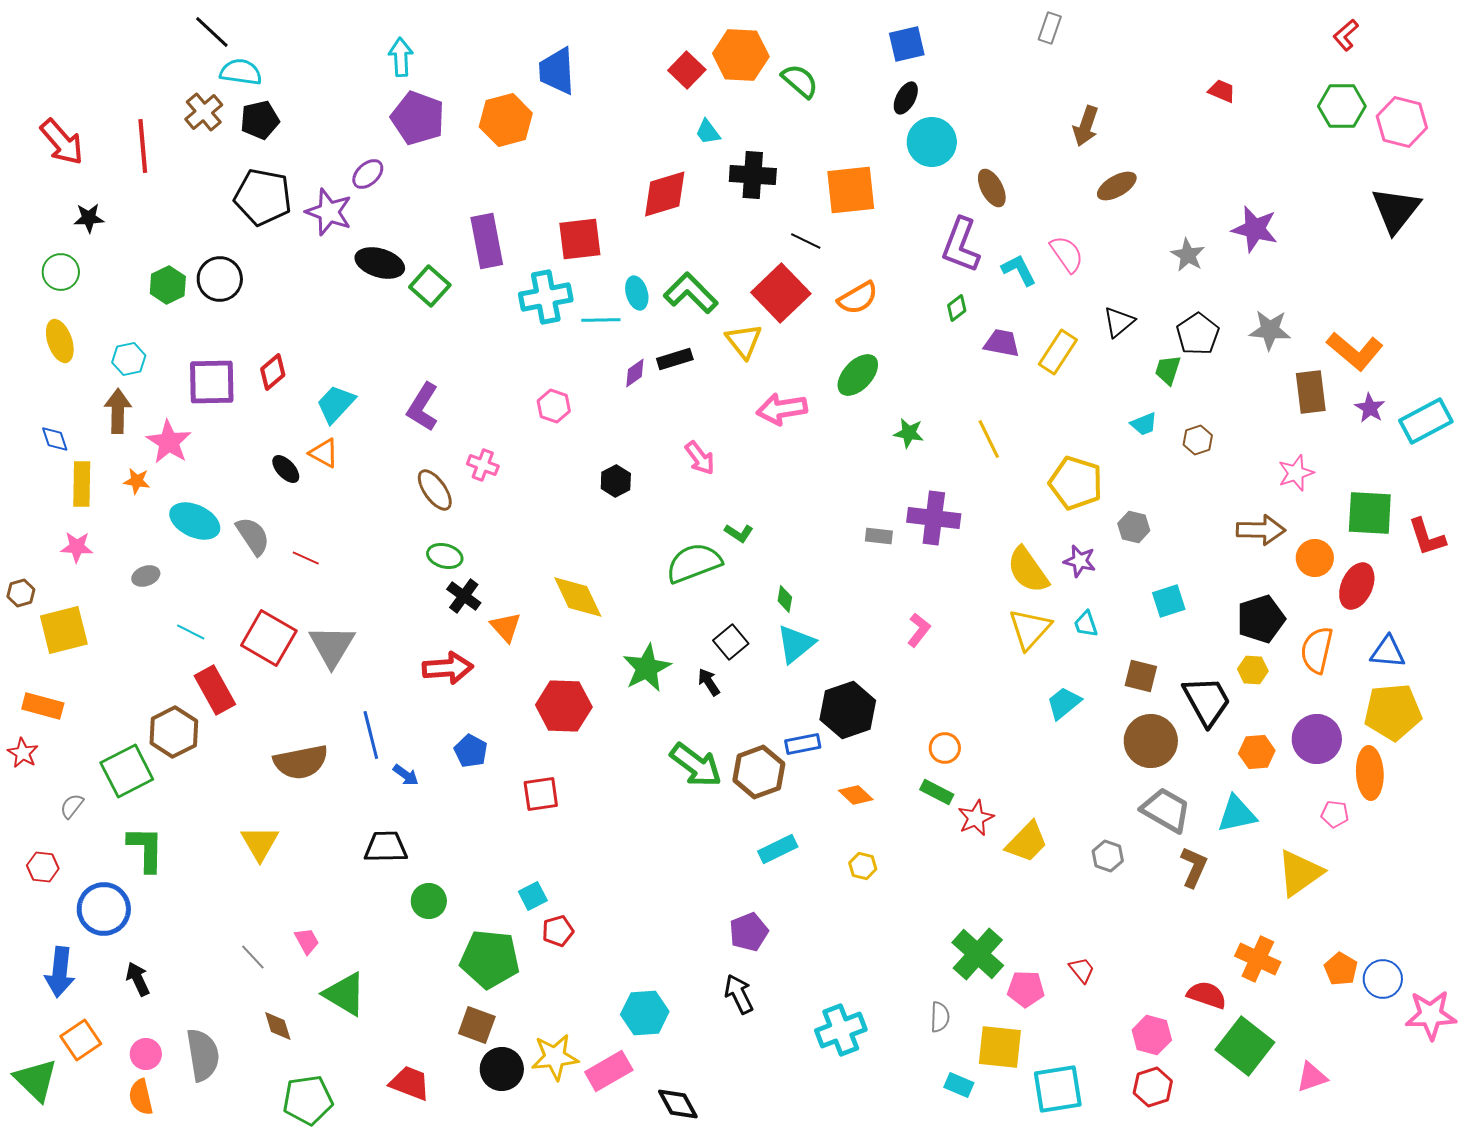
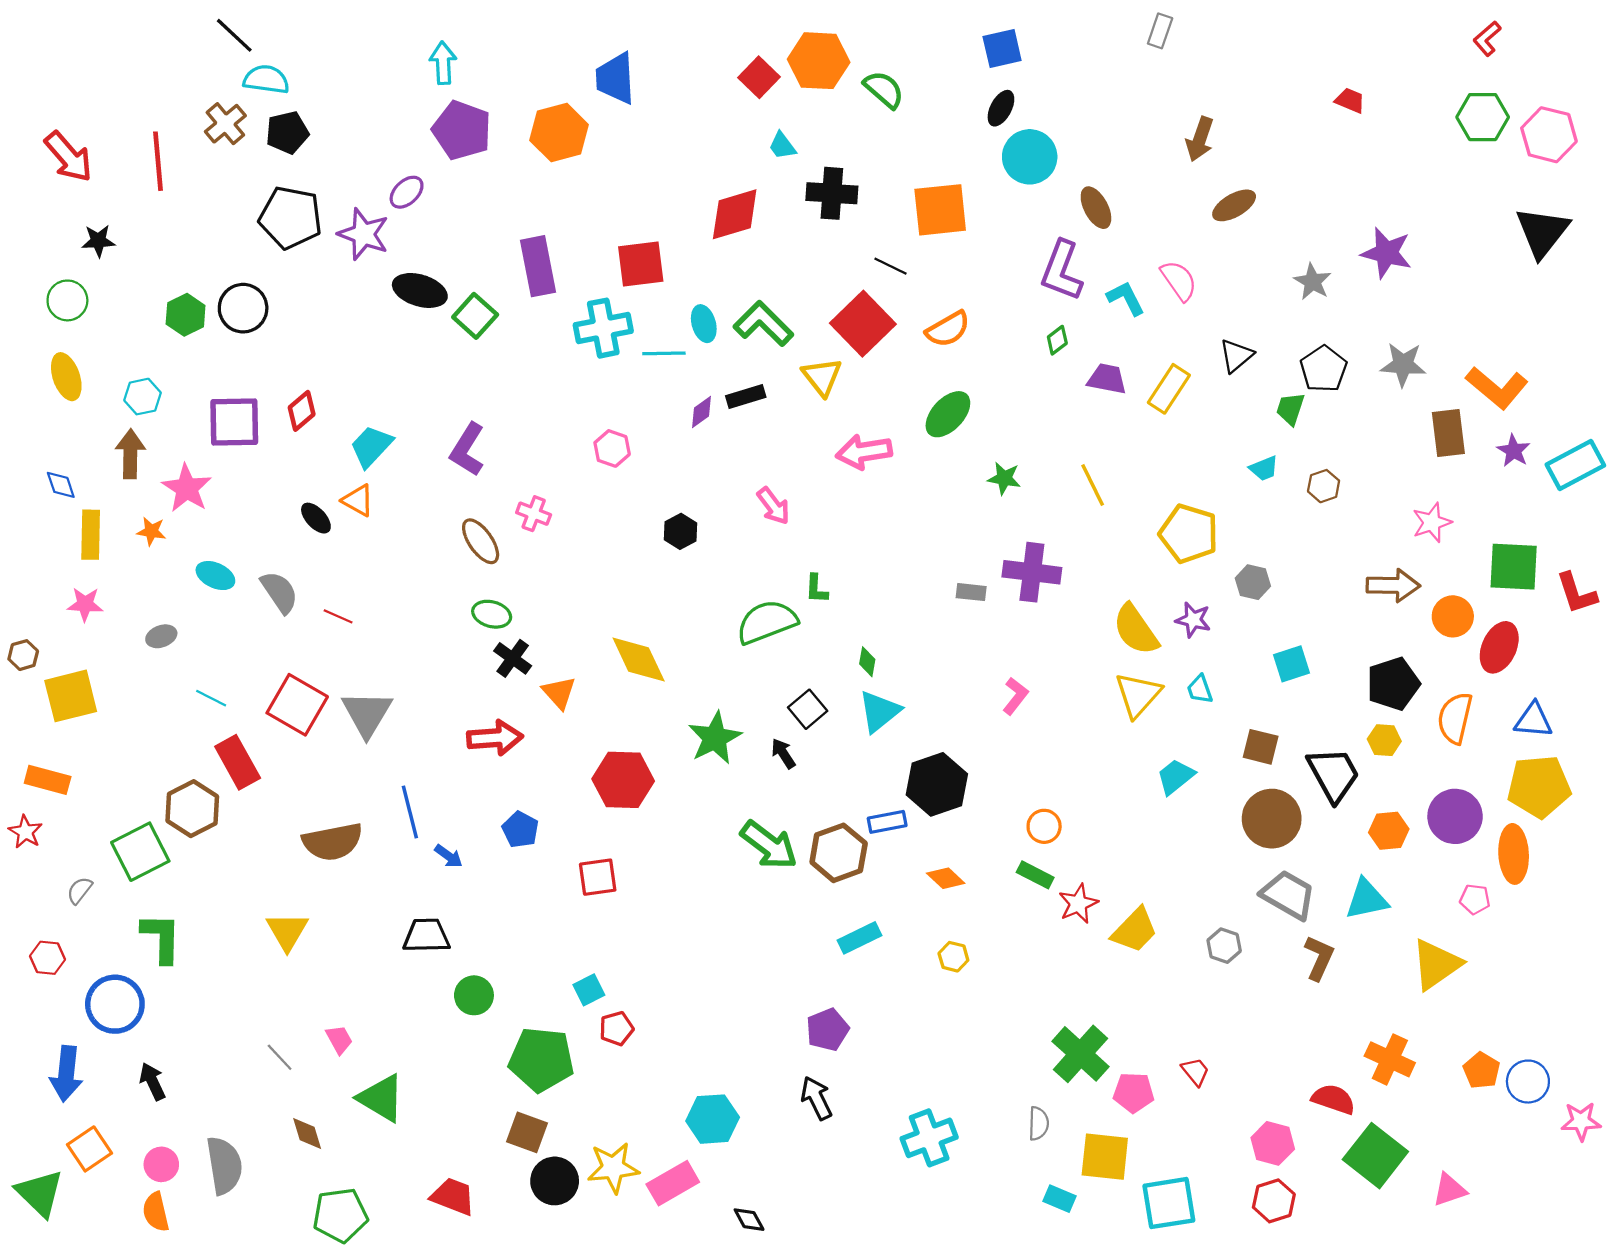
cyan ellipse: (195, 521) -> (215, 576), size x0.7
green L-shape: (739, 533) -> (816, 589), turned 60
pink star: (1431, 1015) -> (1581, 1121), size x0.7
black diamond: (678, 1104) -> (749, 1220), size x0.7

